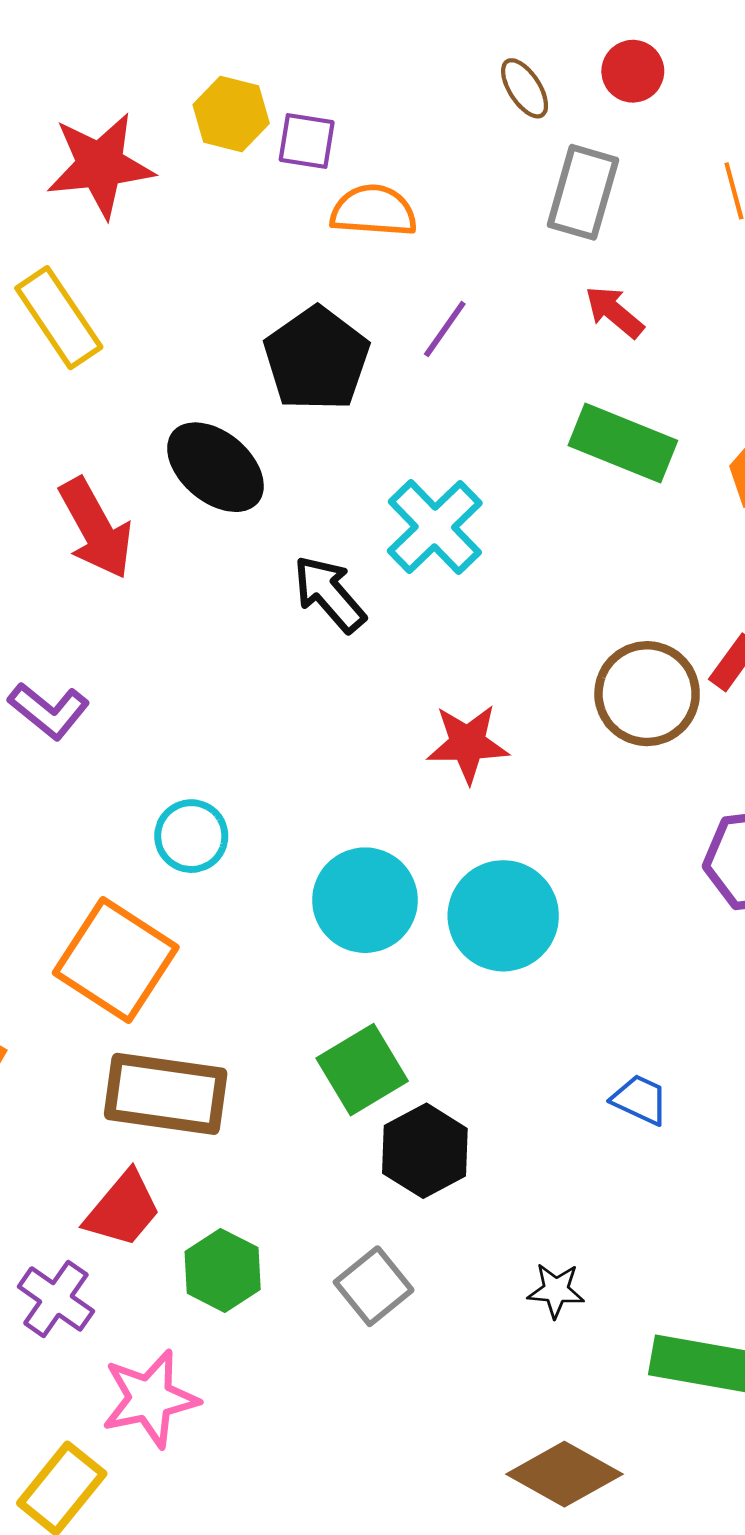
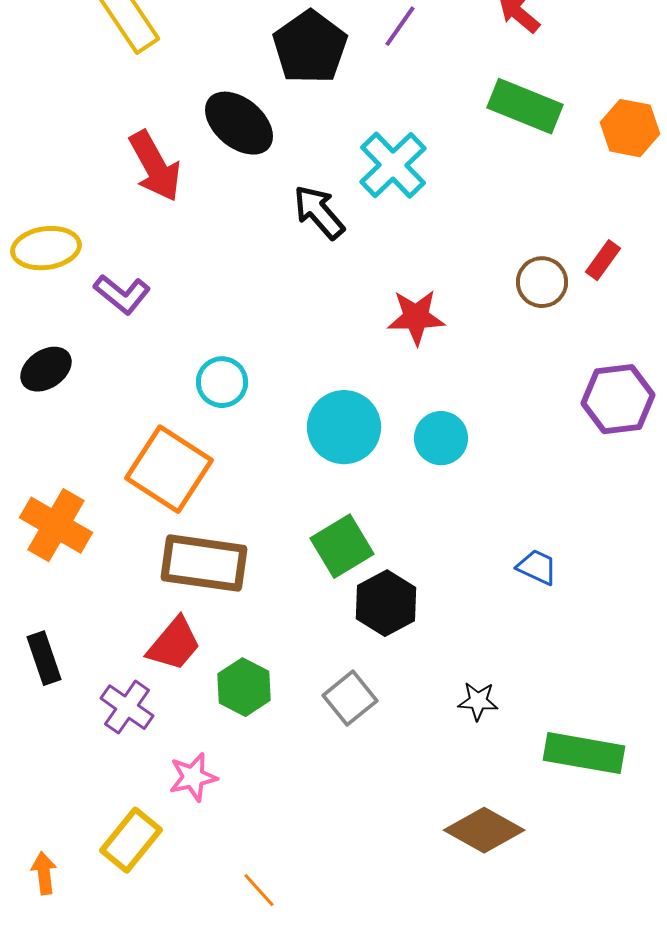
brown circle: (647, 694) -> (542, 282), size x0.7
cyan circle: (503, 916) -> (441, 438), size x0.7
pink star: (150, 1399) -> (193, 777), size x0.7

